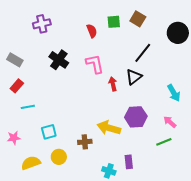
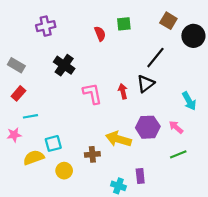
brown square: (138, 19) -> (168, 21), moved
pink L-shape: (95, 64) -> (92, 93), moved
pink arrow: (170, 122) -> (176, 127), moved
pink star: (14, 138) -> (14, 135), moved
yellow semicircle: (31, 163) -> (34, 158), moved

